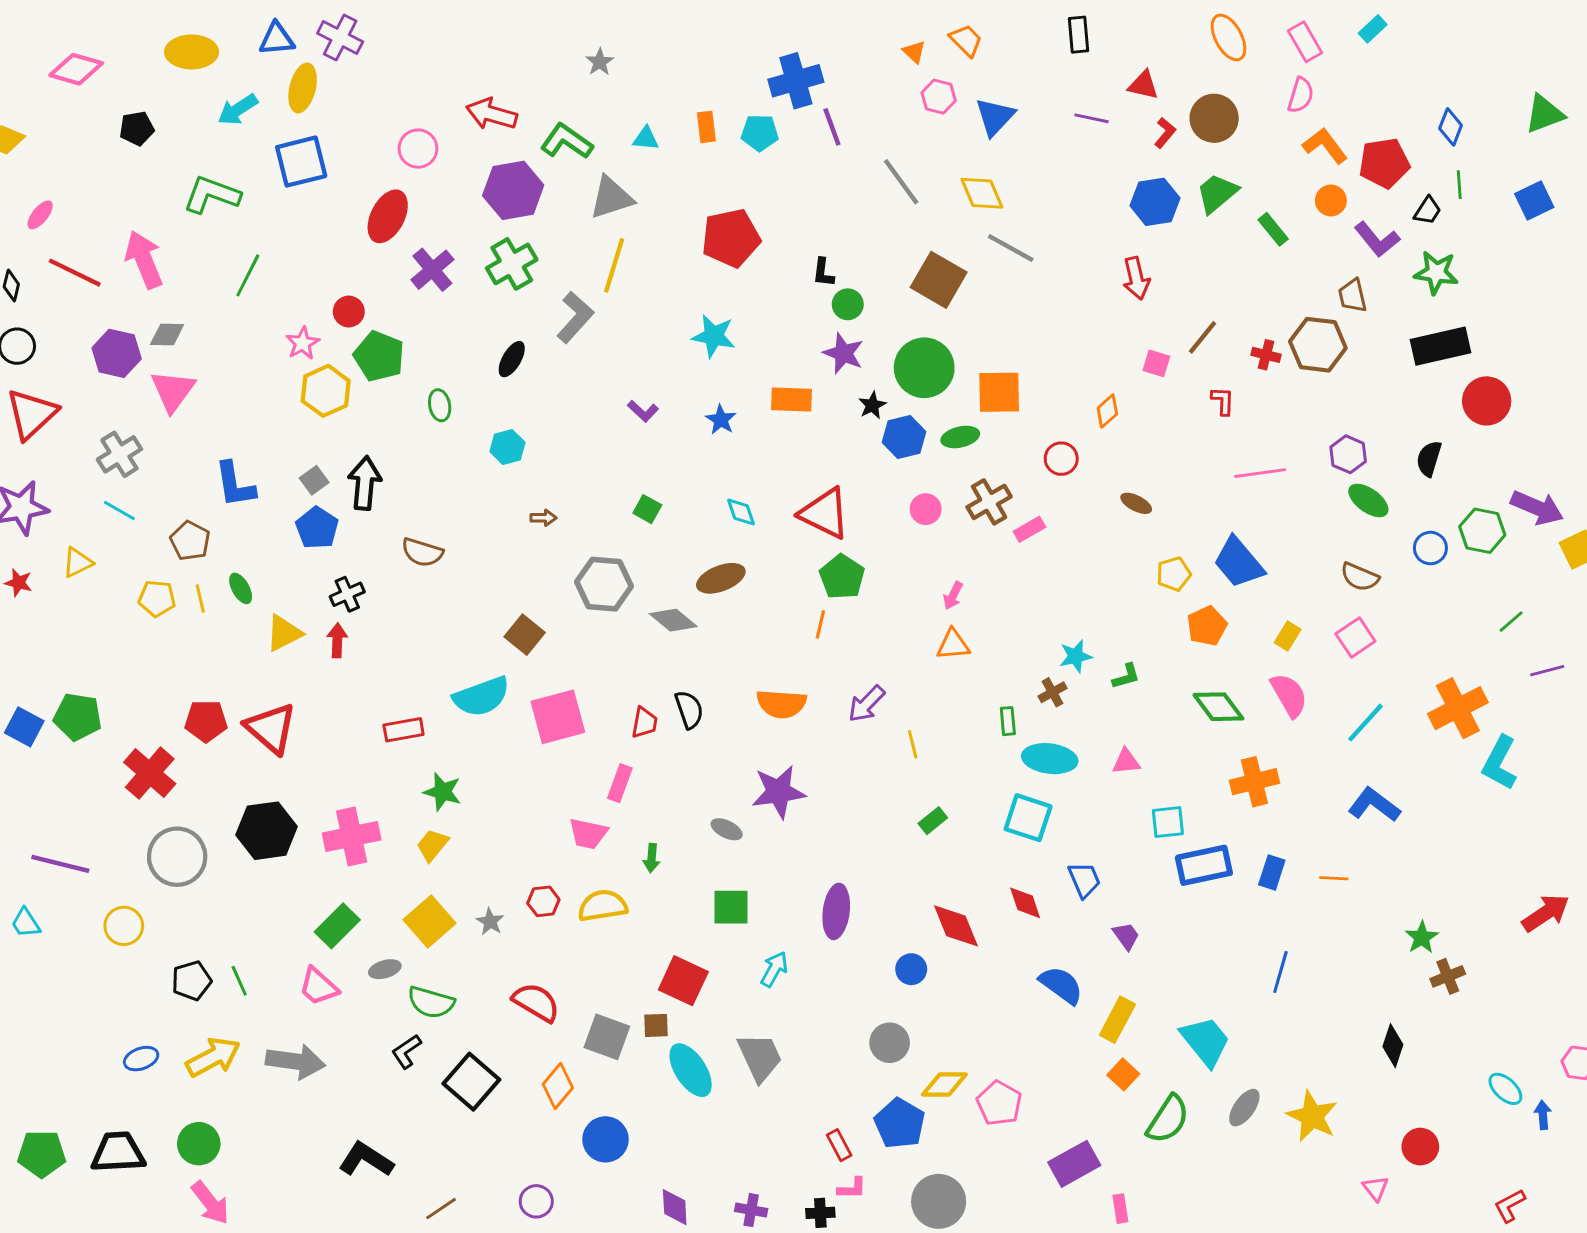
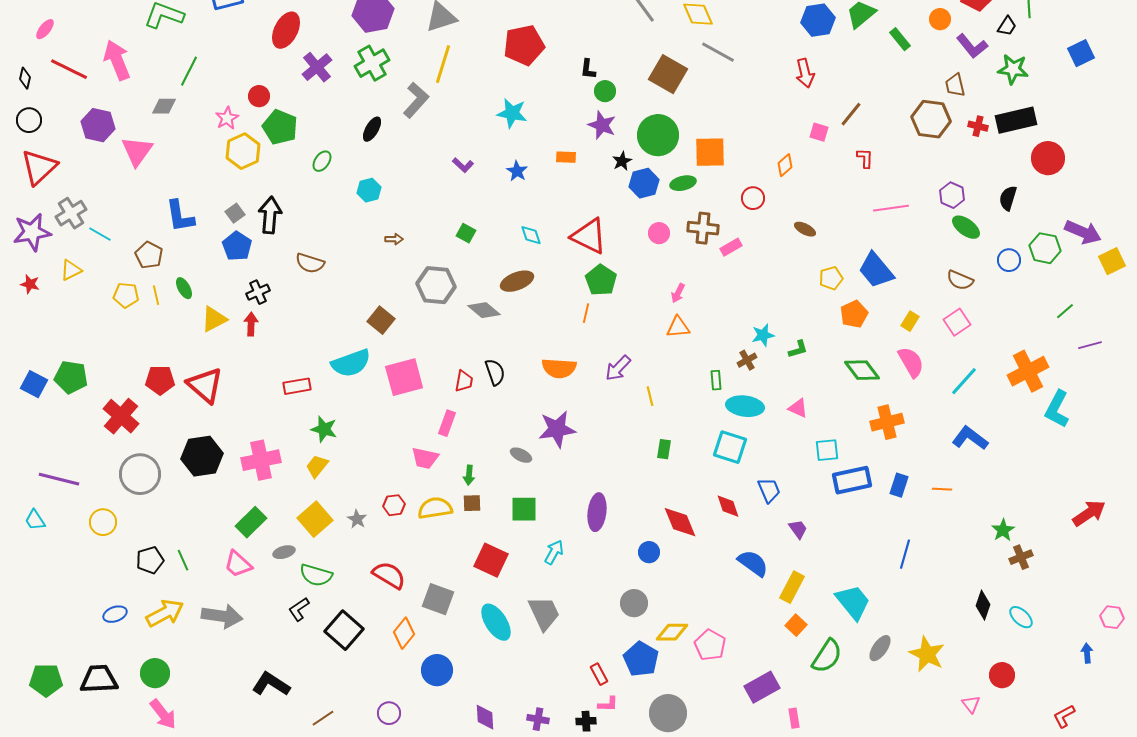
blue square: (1534, 200) -> (1081, 53), moved
gray diamond: (167, 335) -> (164, 106), moved
red cross: (1266, 355) -> (978, 126), moved
orange rectangle: (792, 399) -> (566, 157), size x0.7
green ellipse: (440, 405) -> (322, 161), turned 45
gray cross: (119, 454) -> (71, 213), moved
brown cross: (989, 502) -> (703, 228), turned 36
pink triangle: (1126, 761) -> (798, 408), turned 30
green rectangle: (933, 821) -> (664, 449), turned -42
brown square: (656, 1025) -> (472, 503), moved
cyan ellipse: (1505, 1089) -> (1021, 617), moved

